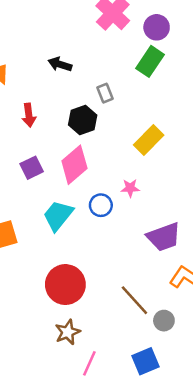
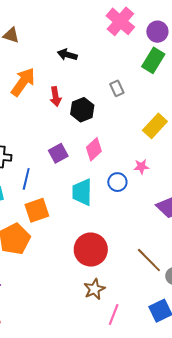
black arrow: (60, 64) -> (67, 55), moved
red arrow: (29, 115) -> (56, 97), moved
black hexagon: (83, 120) -> (82, 110), moved
pink diamond: (74, 165) -> (94, 149), size x0.7
cyan trapezoid: (58, 215) -> (82, 192), turned -36

